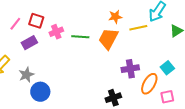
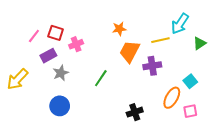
orange star: (115, 17) -> (119, 29), moved
green line: (80, 37) -> (101, 78), moved, turned -60
purple cross: (130, 69) -> (152, 66), moved
gray star: (26, 75) -> (61, 73), moved

